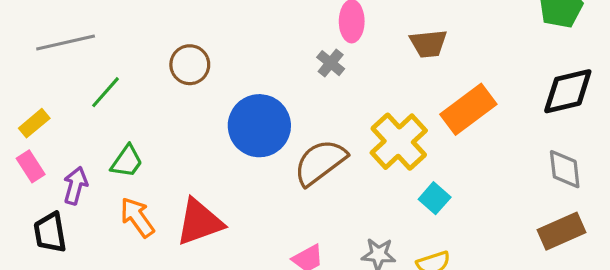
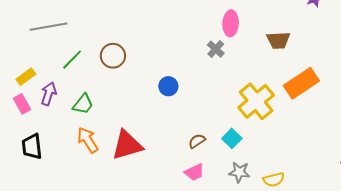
brown circle: (190, 65) -> (113, 56), moved
blue circle: (259, 126) -> (168, 86), size x0.5
brown semicircle: (320, 162) -> (197, 141), moved, size x0.5
purple arrow: (75, 186) -> (49, 94), moved
cyan square: (435, 198) -> (232, 138), moved

